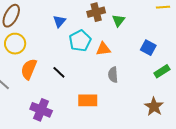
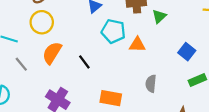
cyan pentagon: (80, 41) -> (113, 31), turned 30
gray semicircle: (113, 75) -> (151, 84), moved

